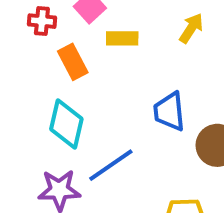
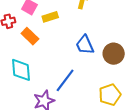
cyan diamond: (66, 124) -> (21, 70), moved

